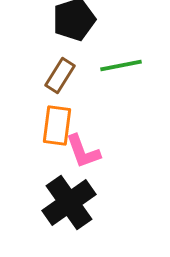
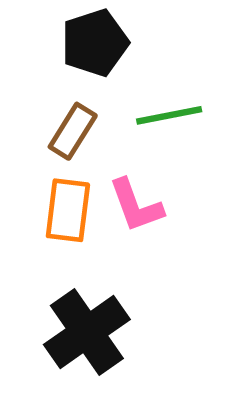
pink L-shape: (83, 151) -> (136, 206), moved

